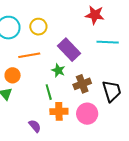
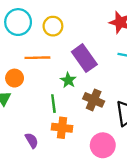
brown cross: (82, 84) -> (94, 100), turned 36
pink circle: (87, 114) -> (103, 145), moved

